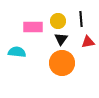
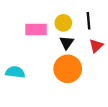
red triangle: (88, 42) -> (96, 46), turned -32
cyan semicircle: (17, 52) -> (15, 72), moved

